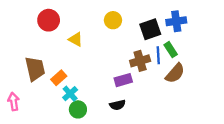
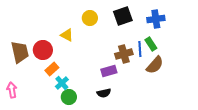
red circle: (49, 20) -> (43, 50), moved
yellow circle: (113, 20) -> (90, 18), moved
black square: (150, 29) -> (123, 16), moved
brown trapezoid: (35, 69) -> (20, 52), moved

